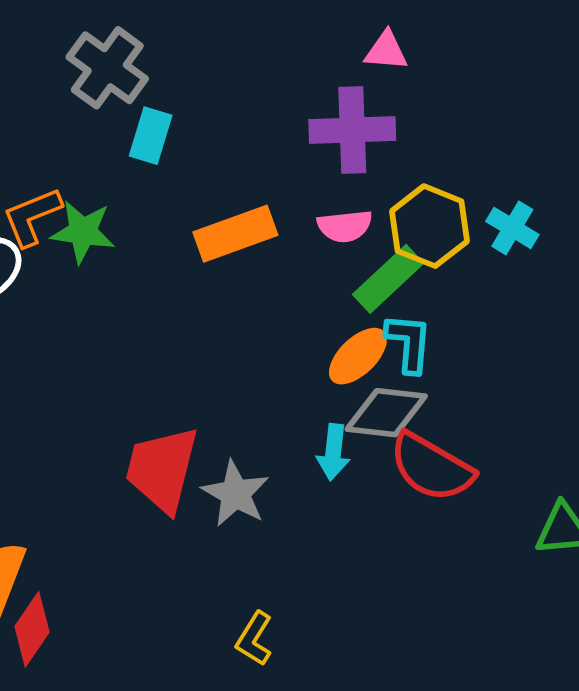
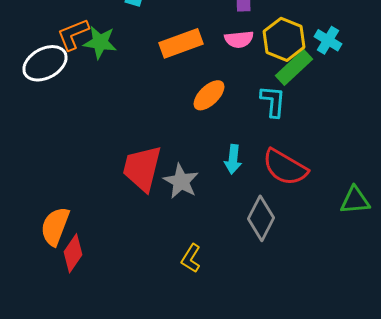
green rectangle: (388, 279) -> (294, 67), moved
orange ellipse: (358, 356) -> (209, 95), moved
gray diamond: (386, 413) -> (261, 218), moved, turned -69

